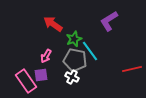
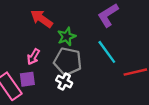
cyan line: (90, 51) -> (107, 52), moved

